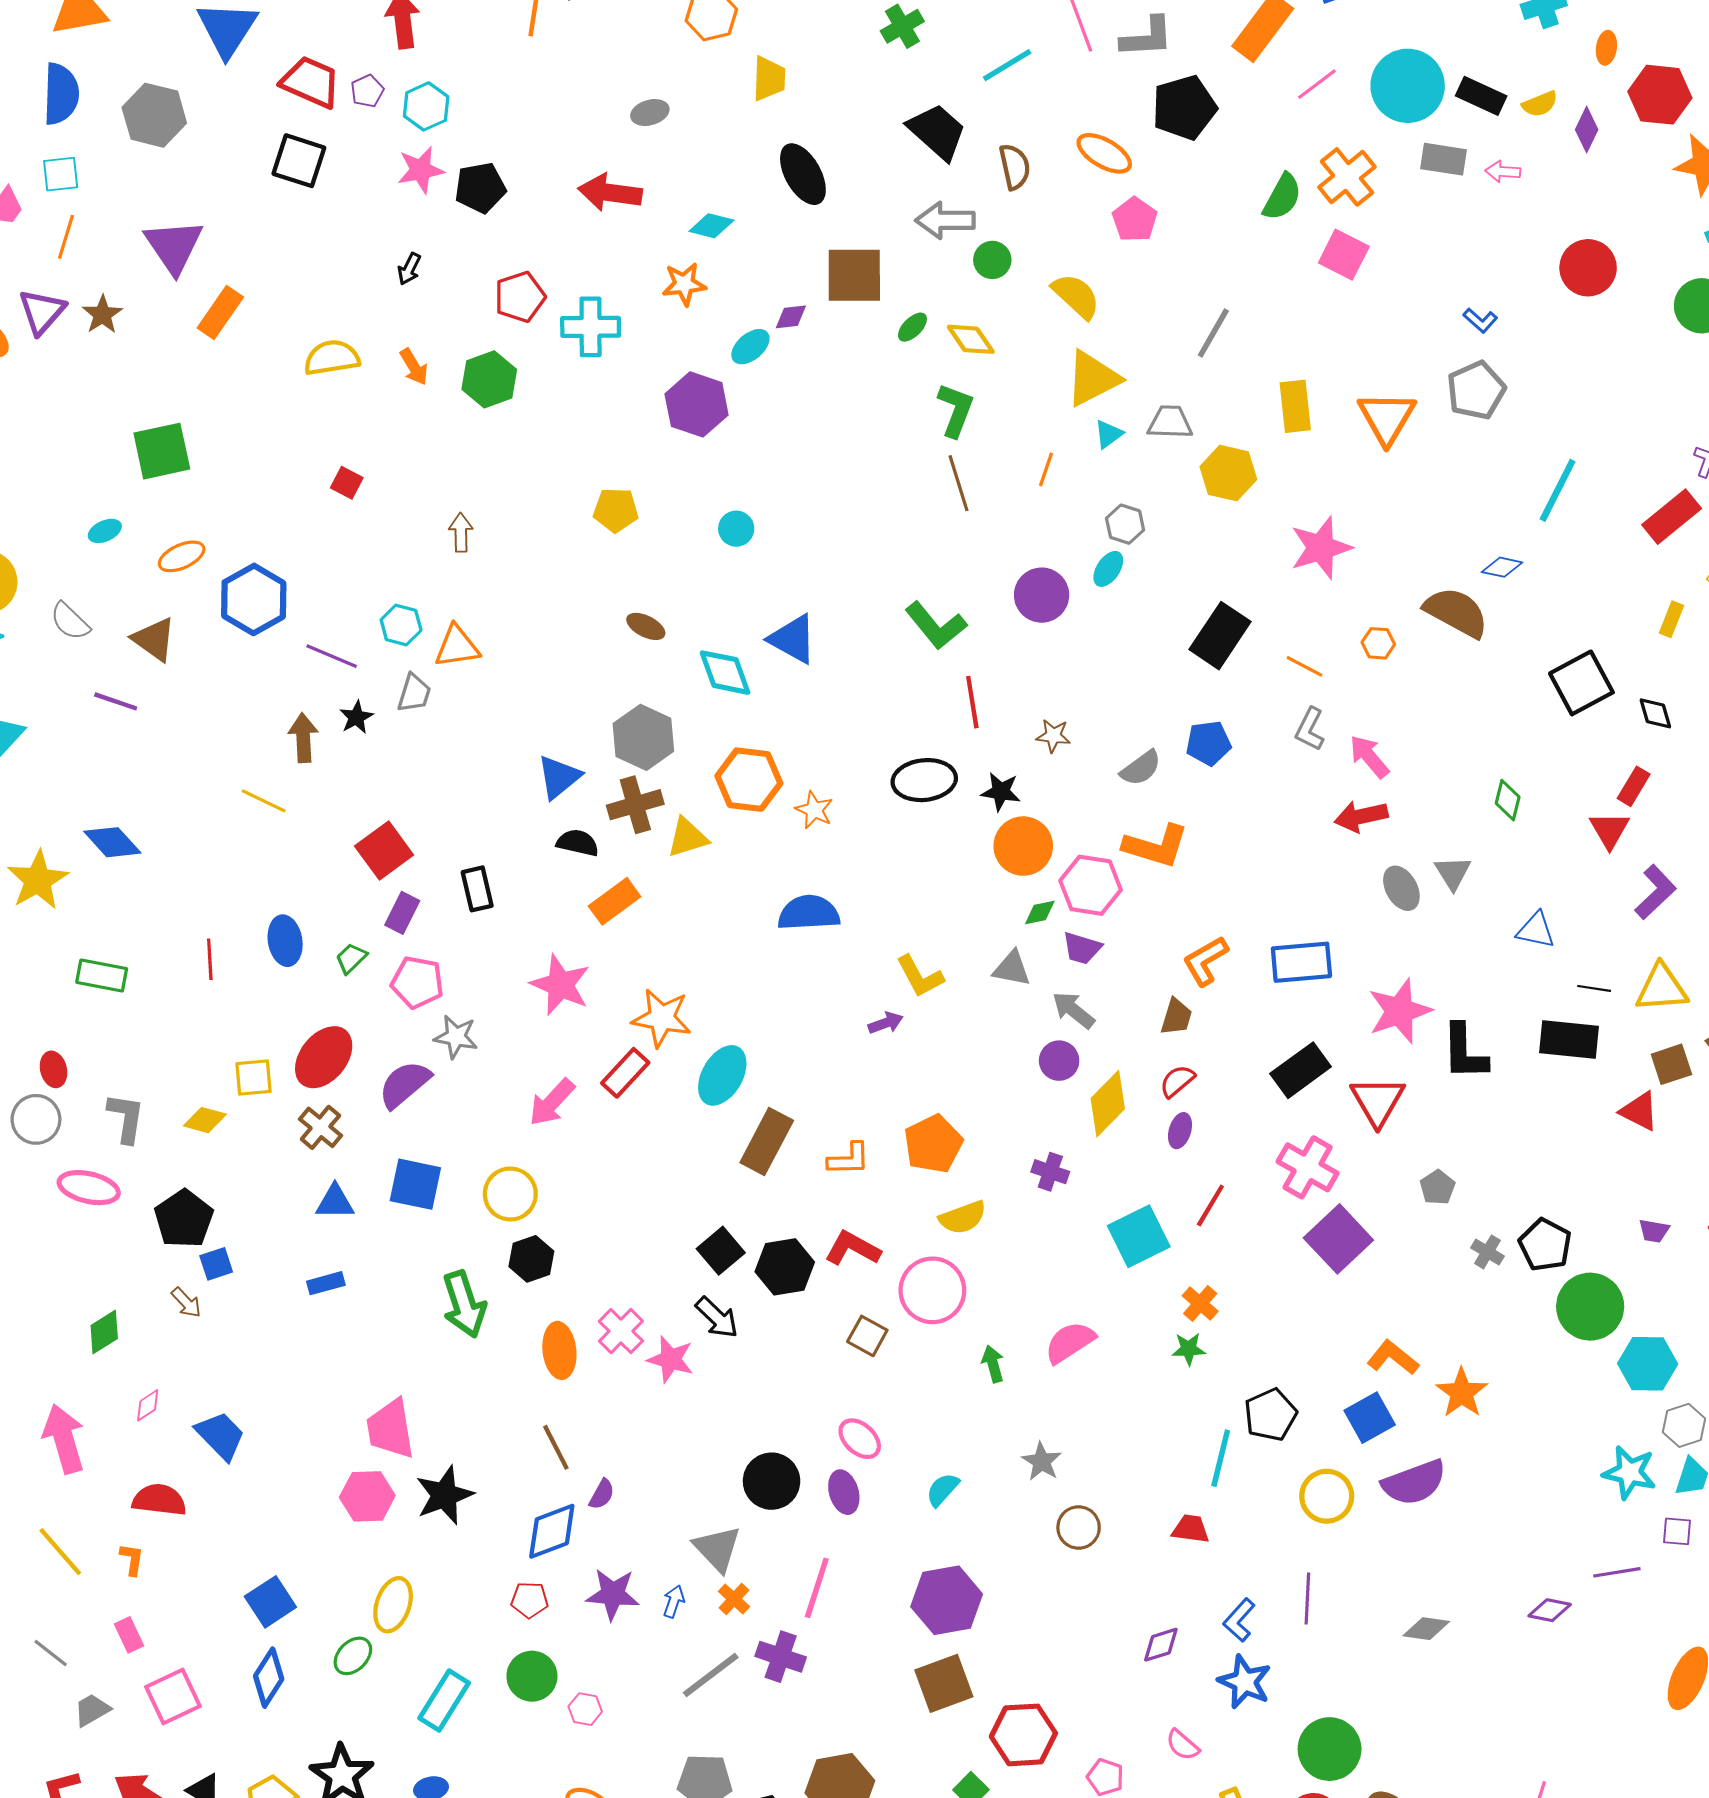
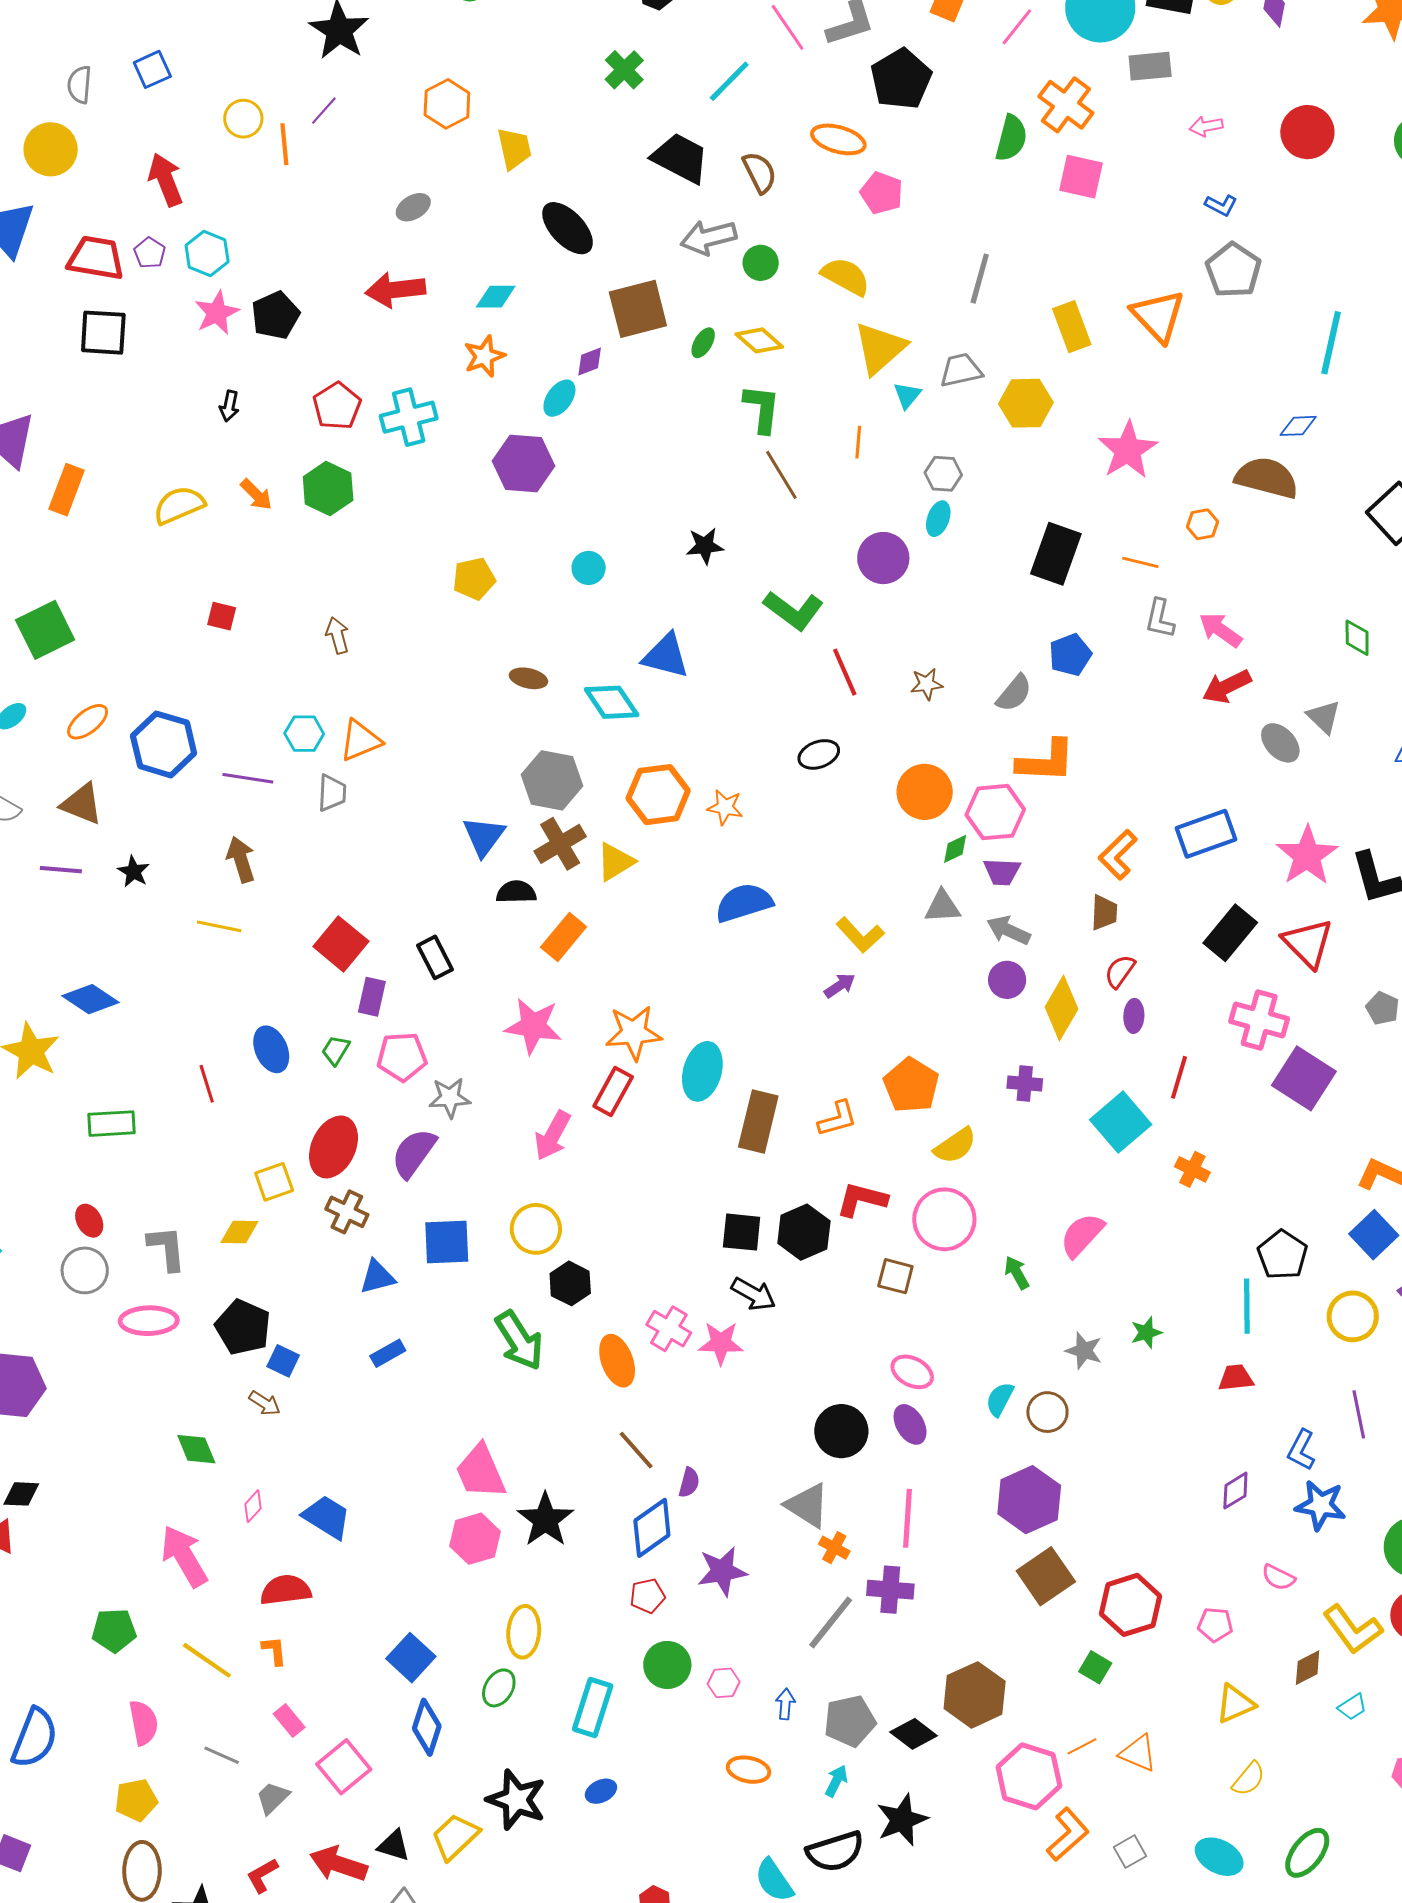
pink arrow: (1503, 172) -> (1206, 126), moved
black star: (356, 717) -> (134, 872), moved
black ellipse: (924, 780) -> (819, 754), size x0.7
black star: (1001, 792) -> (705, 546), moved
black square: (721, 1251) -> (742, 1232), turned -30
blue square: (216, 1264) -> (283, 1361), turned -32
green diamond: (104, 1332) -> (196, 1449), turned -66
green star: (1189, 1349) -> (1146, 1333), moved
brown circle: (1079, 1527) -> (1047, 1412), moved
blue arrow: (674, 1601) -> (785, 1704), moved

